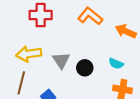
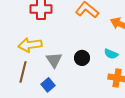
gray triangle: (61, 60) -> (54, 60), moved

